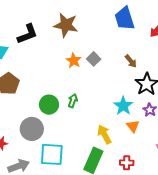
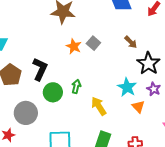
black L-shape: (27, 34) -> (40, 69), moved, turned -40
gray circle: (32, 129) -> (26, 113), moved
yellow arrow: (104, 134) -> (99, 106), moved

